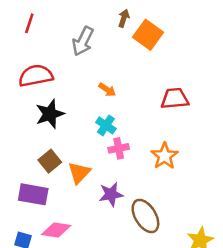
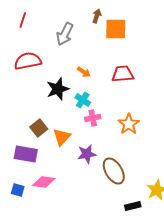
orange square: (148, 35) -> (116, 29), turned -35
red trapezoid: (175, 99) -> (123, 74), moved
black star: (50, 114) -> (58, 89), moved

